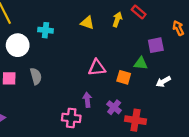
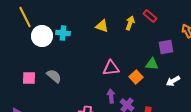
white circle: (18, 45) -> (42, 36), moved
gray semicircle: (36, 76) -> (54, 76), turned -35
orange square: (124, 77) -> (136, 77), turned 32
purple arrow: (87, 100) -> (111, 96), moved

